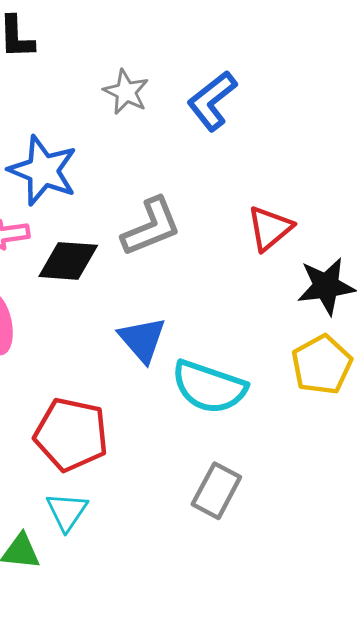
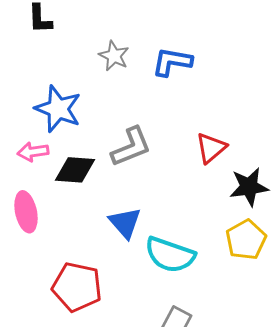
blue L-shape: (212, 101) -> (172, 62), turned 48

